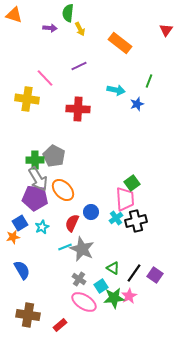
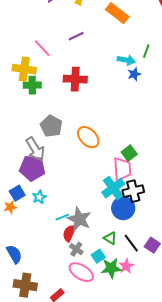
cyan arrow: (116, 90) -> (126, 60), moved
green cross: (35, 160) -> (32, 85), moved
orange ellipse: (63, 190) -> (88, 137), moved
blue circle: (91, 212) -> (123, 208), moved, size x1.5
cyan cross: (116, 218) -> (113, 188), size x1.6
red semicircle: (72, 223) -> (69, 233), moved
blue semicircle: (22, 270) -> (14, 254), moved
black line: (134, 273) -> (131, 243), turned -72

